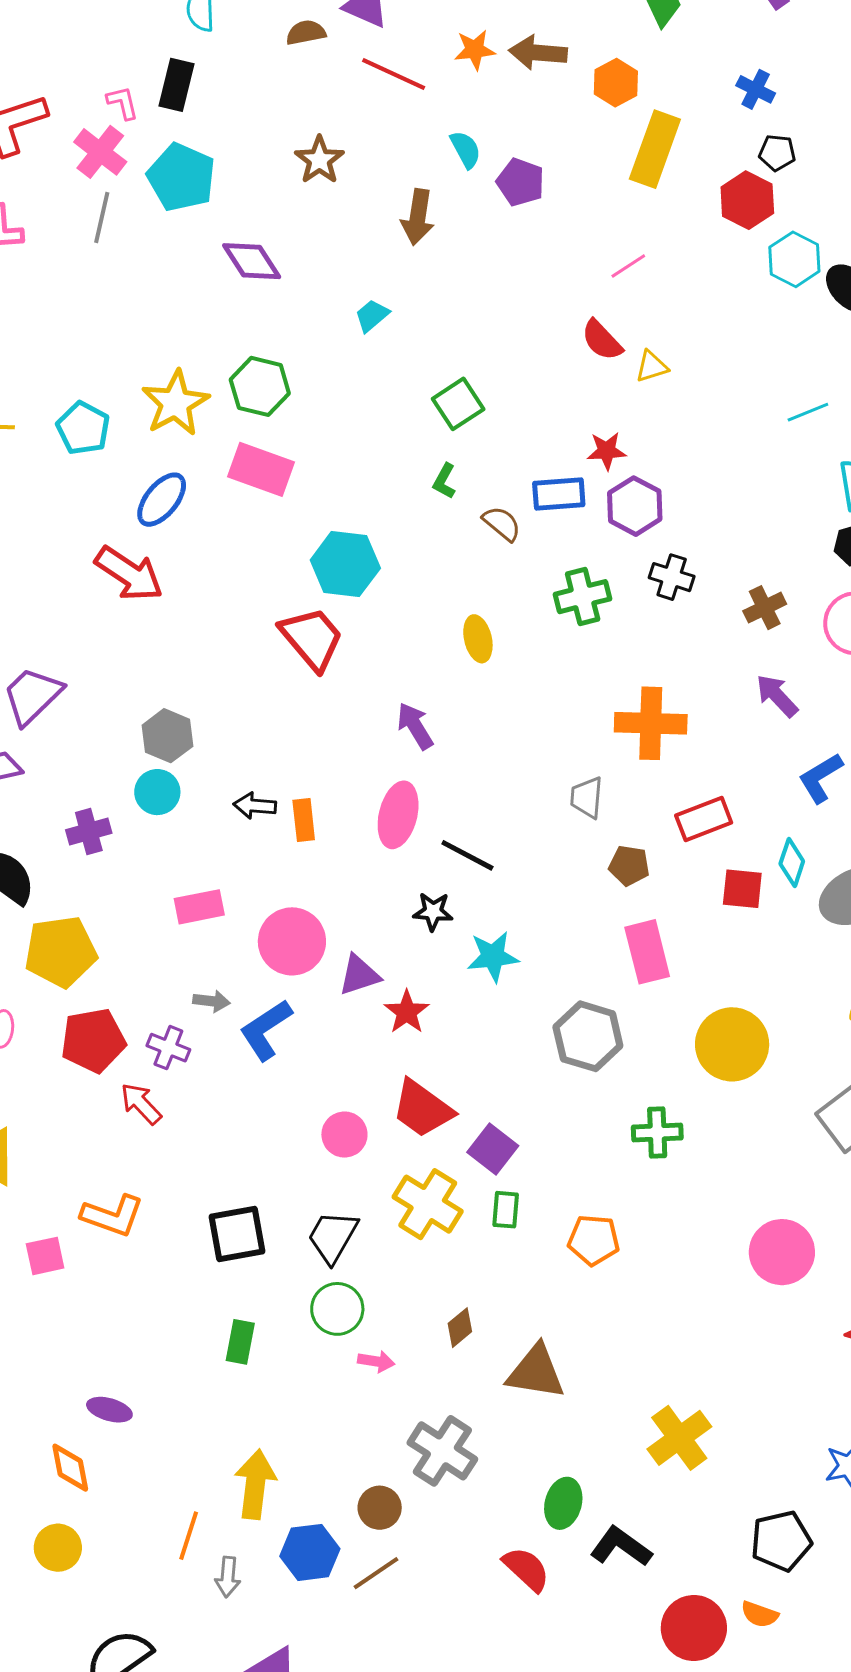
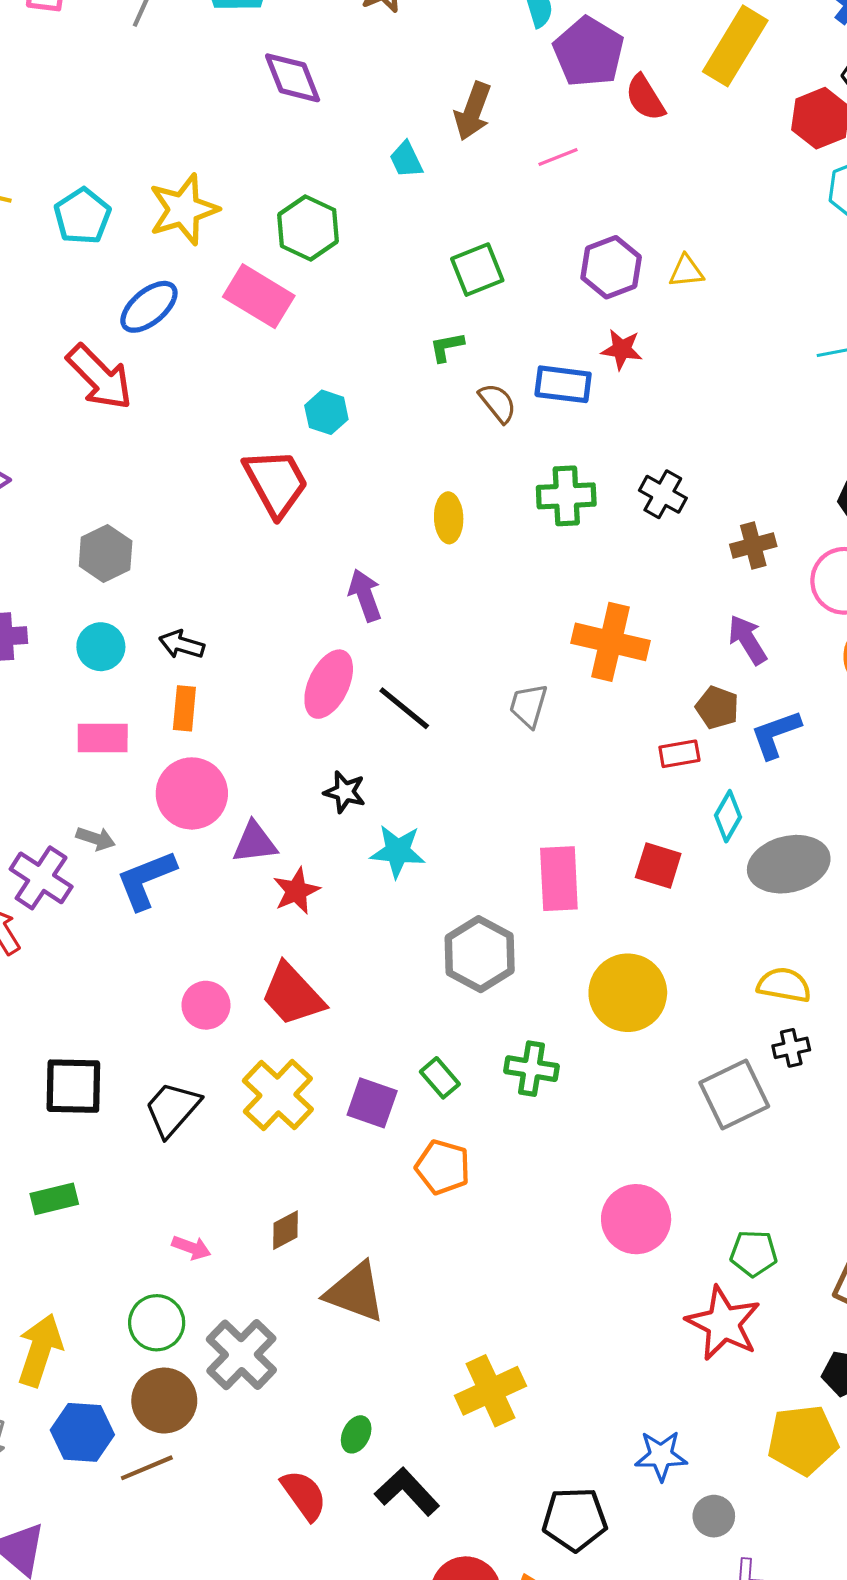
purple pentagon: (520, 182) -> (589, 52), size x1.4
brown arrow: (418, 217) -> (473, 111), moved
pink line: (628, 266) -> (558, 157), moved
cyan trapezoid: (372, 316) -> (406, 160), turned -87
red semicircle: (602, 340) -> (645, 98), moved
green hexagon: (260, 386) -> (308, 228), moved
green L-shape: (444, 481) -> (447, 347), turned 39
purple hexagon: (635, 506) -> (611, 267), moved
cyan hexagon: (345, 564) -> (326, 412), size x0.6
cyan circle: (157, 792) -> (101, 647), moved
red rectangle: (704, 819) -> (679, 754), moved, size x0.7
orange rectangle: (304, 820) -> (184, 708), moved
black line: (467, 855) -> (404, 708), moved
brown pentagon: (629, 866) -> (717, 708), moved
red square: (742, 889) -> (658, 866), moved
purple cross: (168, 1048) -> (41, 878), size x1.4
purple square: (493, 1149) -> (372, 1103), moved, turned -30
green rectangle: (506, 1210) -> (440, 1078), moved, turned -57
green circle: (337, 1309) -> (157, 1323), moved
green rectangle: (240, 1342) -> (54, 1199), turned 54
green ellipse: (563, 1503) -> (356, 1434), size x0.7
brown circle: (380, 1508) -> (164, 1401), size x1.4

